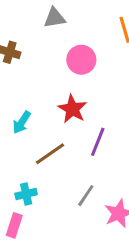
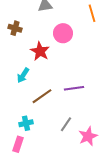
red star: (72, 109) -> (40, 51), moved
purple line: (98, 142) -> (74, 88), turned 60

